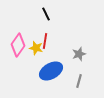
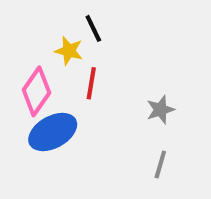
yellow star: (36, 48) -> (69, 51), moved
blue ellipse: (51, 71) -> (53, 132), moved

